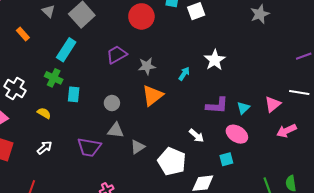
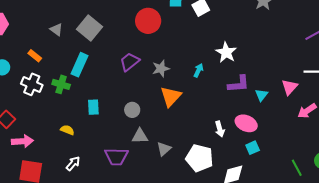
green cross: (54, 78) -> (61, 84), moved
white cross: (15, 89) -> (32, 84), moved
purple L-shape: (217, 106) -> (239, 84), moved
pink ellipse: (237, 134) -> (246, 123), moved
white arrow: (196, 136) -> (220, 129), turned 42

